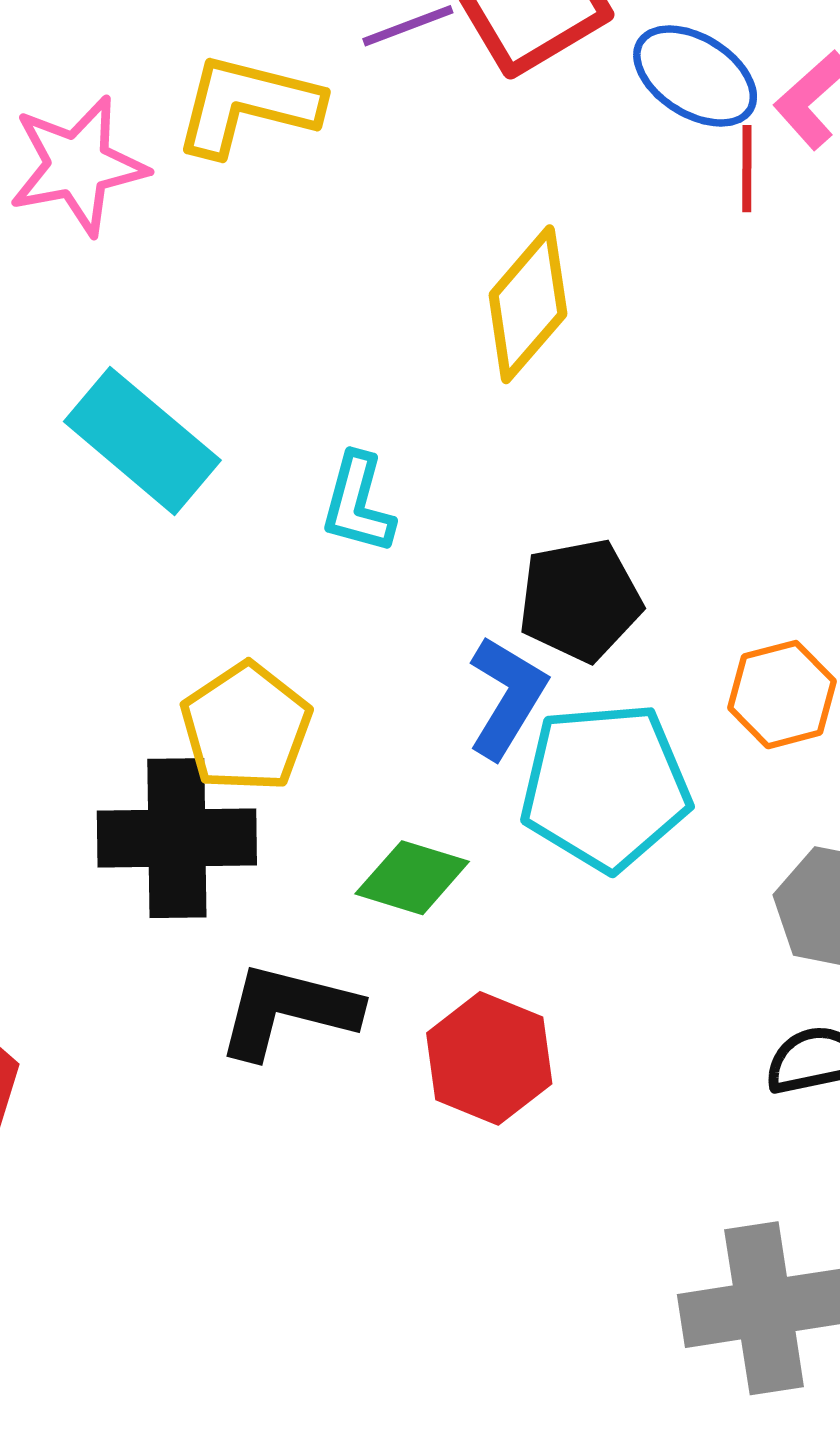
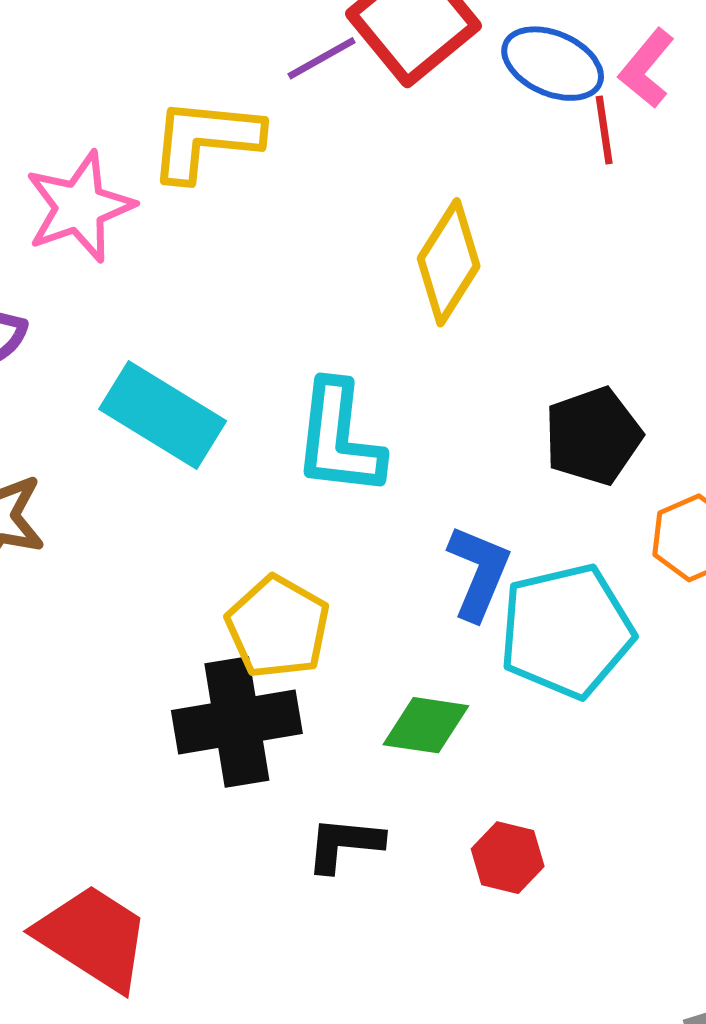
cyan L-shape: (358, 504) -> (339, 439), size x1.5
black pentagon: (580, 600) -> (593, 436), moved
black L-shape: (288, 1011) -> (344, 844), size x0.7
red hexagon: (489, 1058) -> (508, 858), size x0.7

